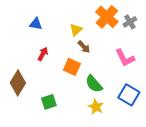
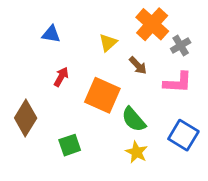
gray cross: (130, 22) -> (181, 46), moved
brown arrow: (84, 47) -> (138, 65), moved
pink L-shape: (125, 58) -> (178, 82), turned -60
orange square: (72, 67) -> (102, 95), size x1.4

